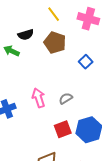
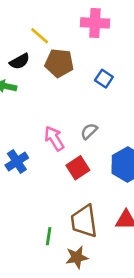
yellow line: (54, 14) -> (40, 36), moved
red square: (63, 129) -> (78, 168), moved

